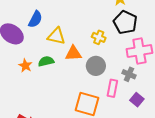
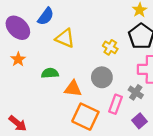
orange triangle: (73, 53) -> (73, 89), moved
green semicircle: (46, 61) -> (50, 73), moved
orange star: (25, 66) -> (18, 59), moved

